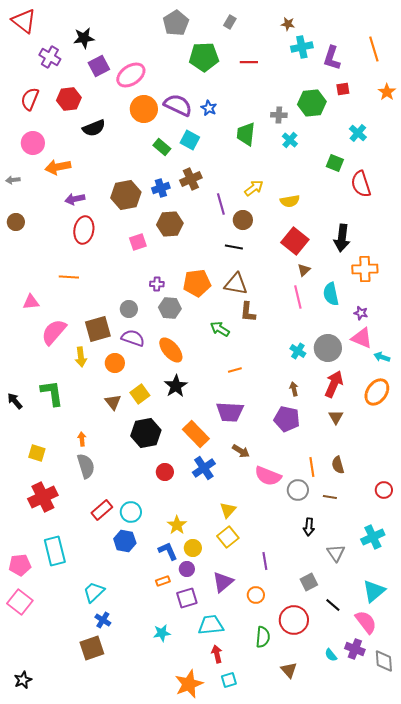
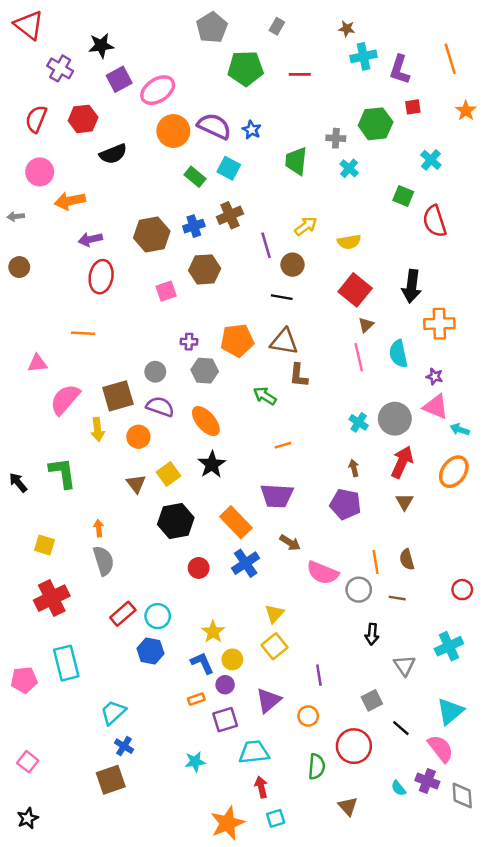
pink square: (20, 602) -> (28, 762), moved, size x0.7

